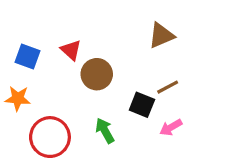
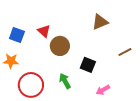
brown line: (168, 87) -> (125, 52), moved
pink arrow: (171, 127) -> (103, 90), moved

